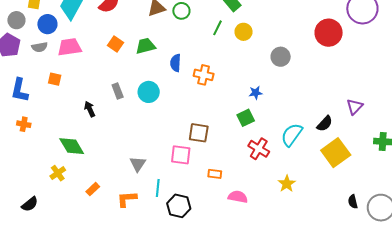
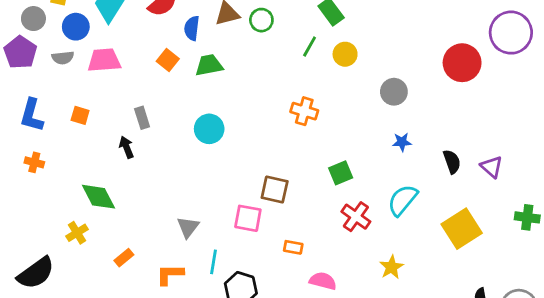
blue semicircle: (176, 63) -> (192, 28), moved
orange cross: (204, 75) -> (304, 111), moved
orange square: (55, 79) -> (80, 115), moved
gray rectangle: (118, 91) -> (142, 118), moved
blue star: (256, 93) -> (402, 142), moved
purple triangle: (355, 107) -> (492, 167), turned -36
black semicircle: (325, 124) -> (452, 162), moved, turned -66
black semicircle: (30, 204) -> (36, 273), size x1.6

